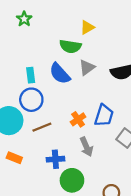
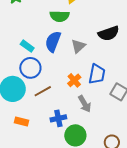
gray triangle: (87, 67) -> (78, 46), moved
blue semicircle: (60, 74) -> (53, 42), turned 70
cyan rectangle: (31, 75) -> (27, 46), turned -40

